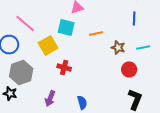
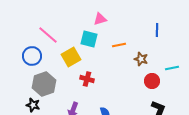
cyan line: (143, 48) -> (172, 68), moved

